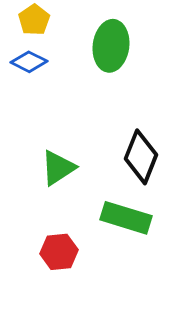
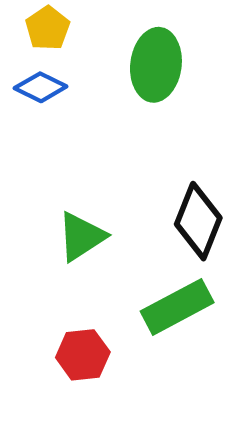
green rectangle: (126, 218) -> (177, 307), turned -45

